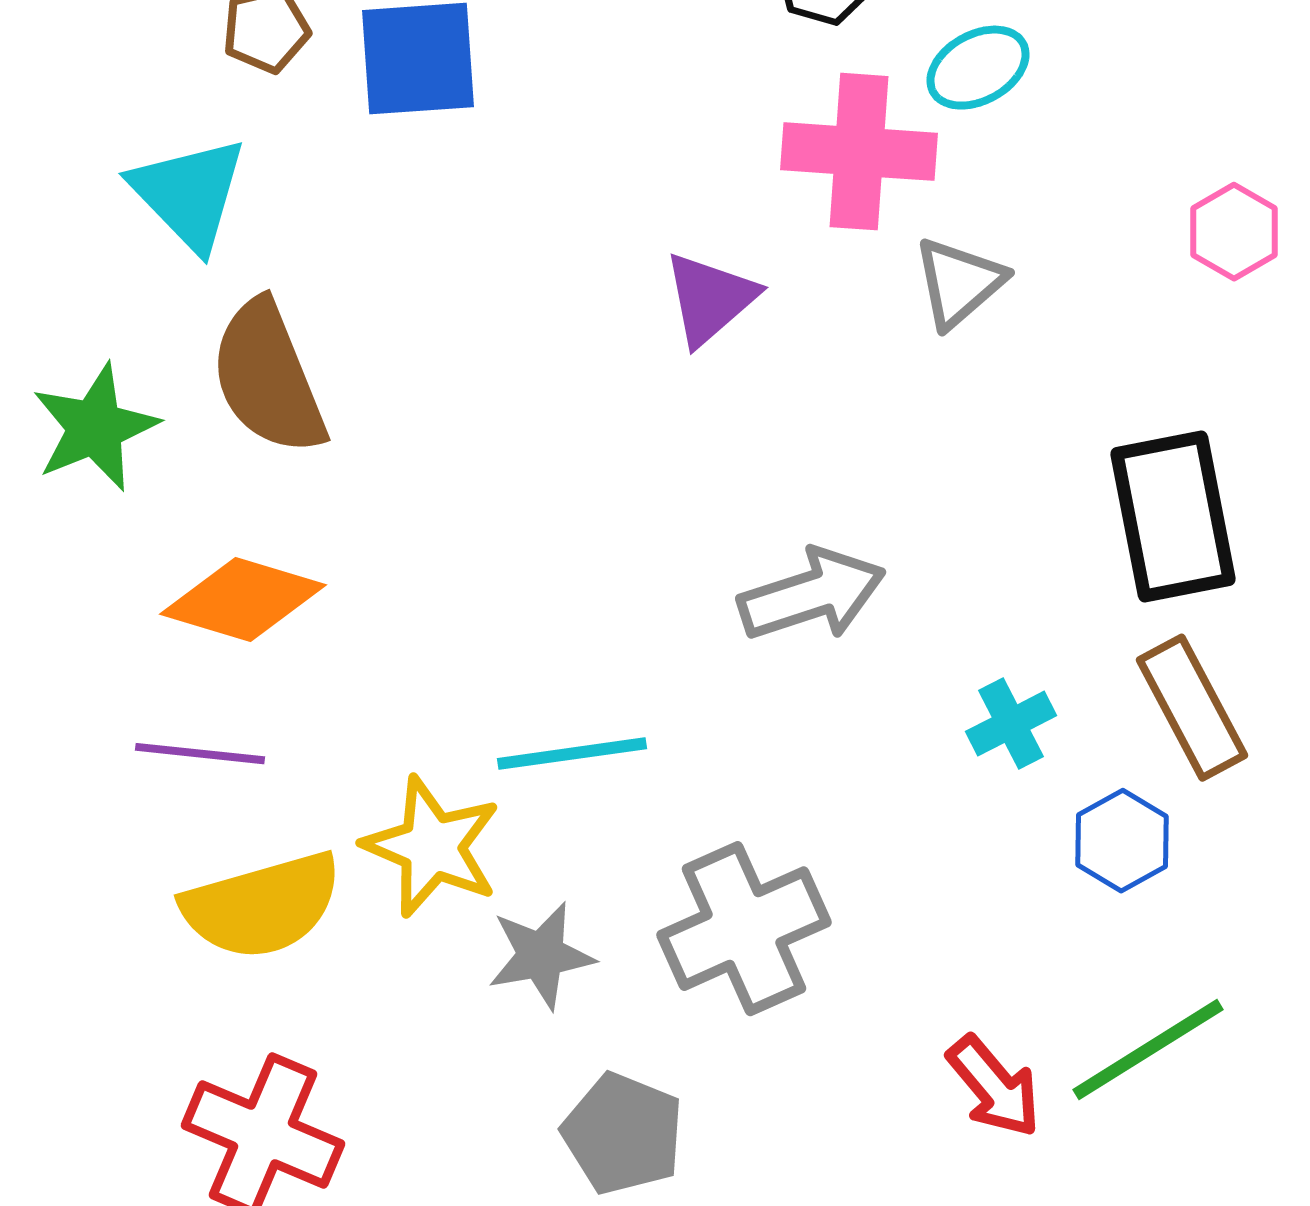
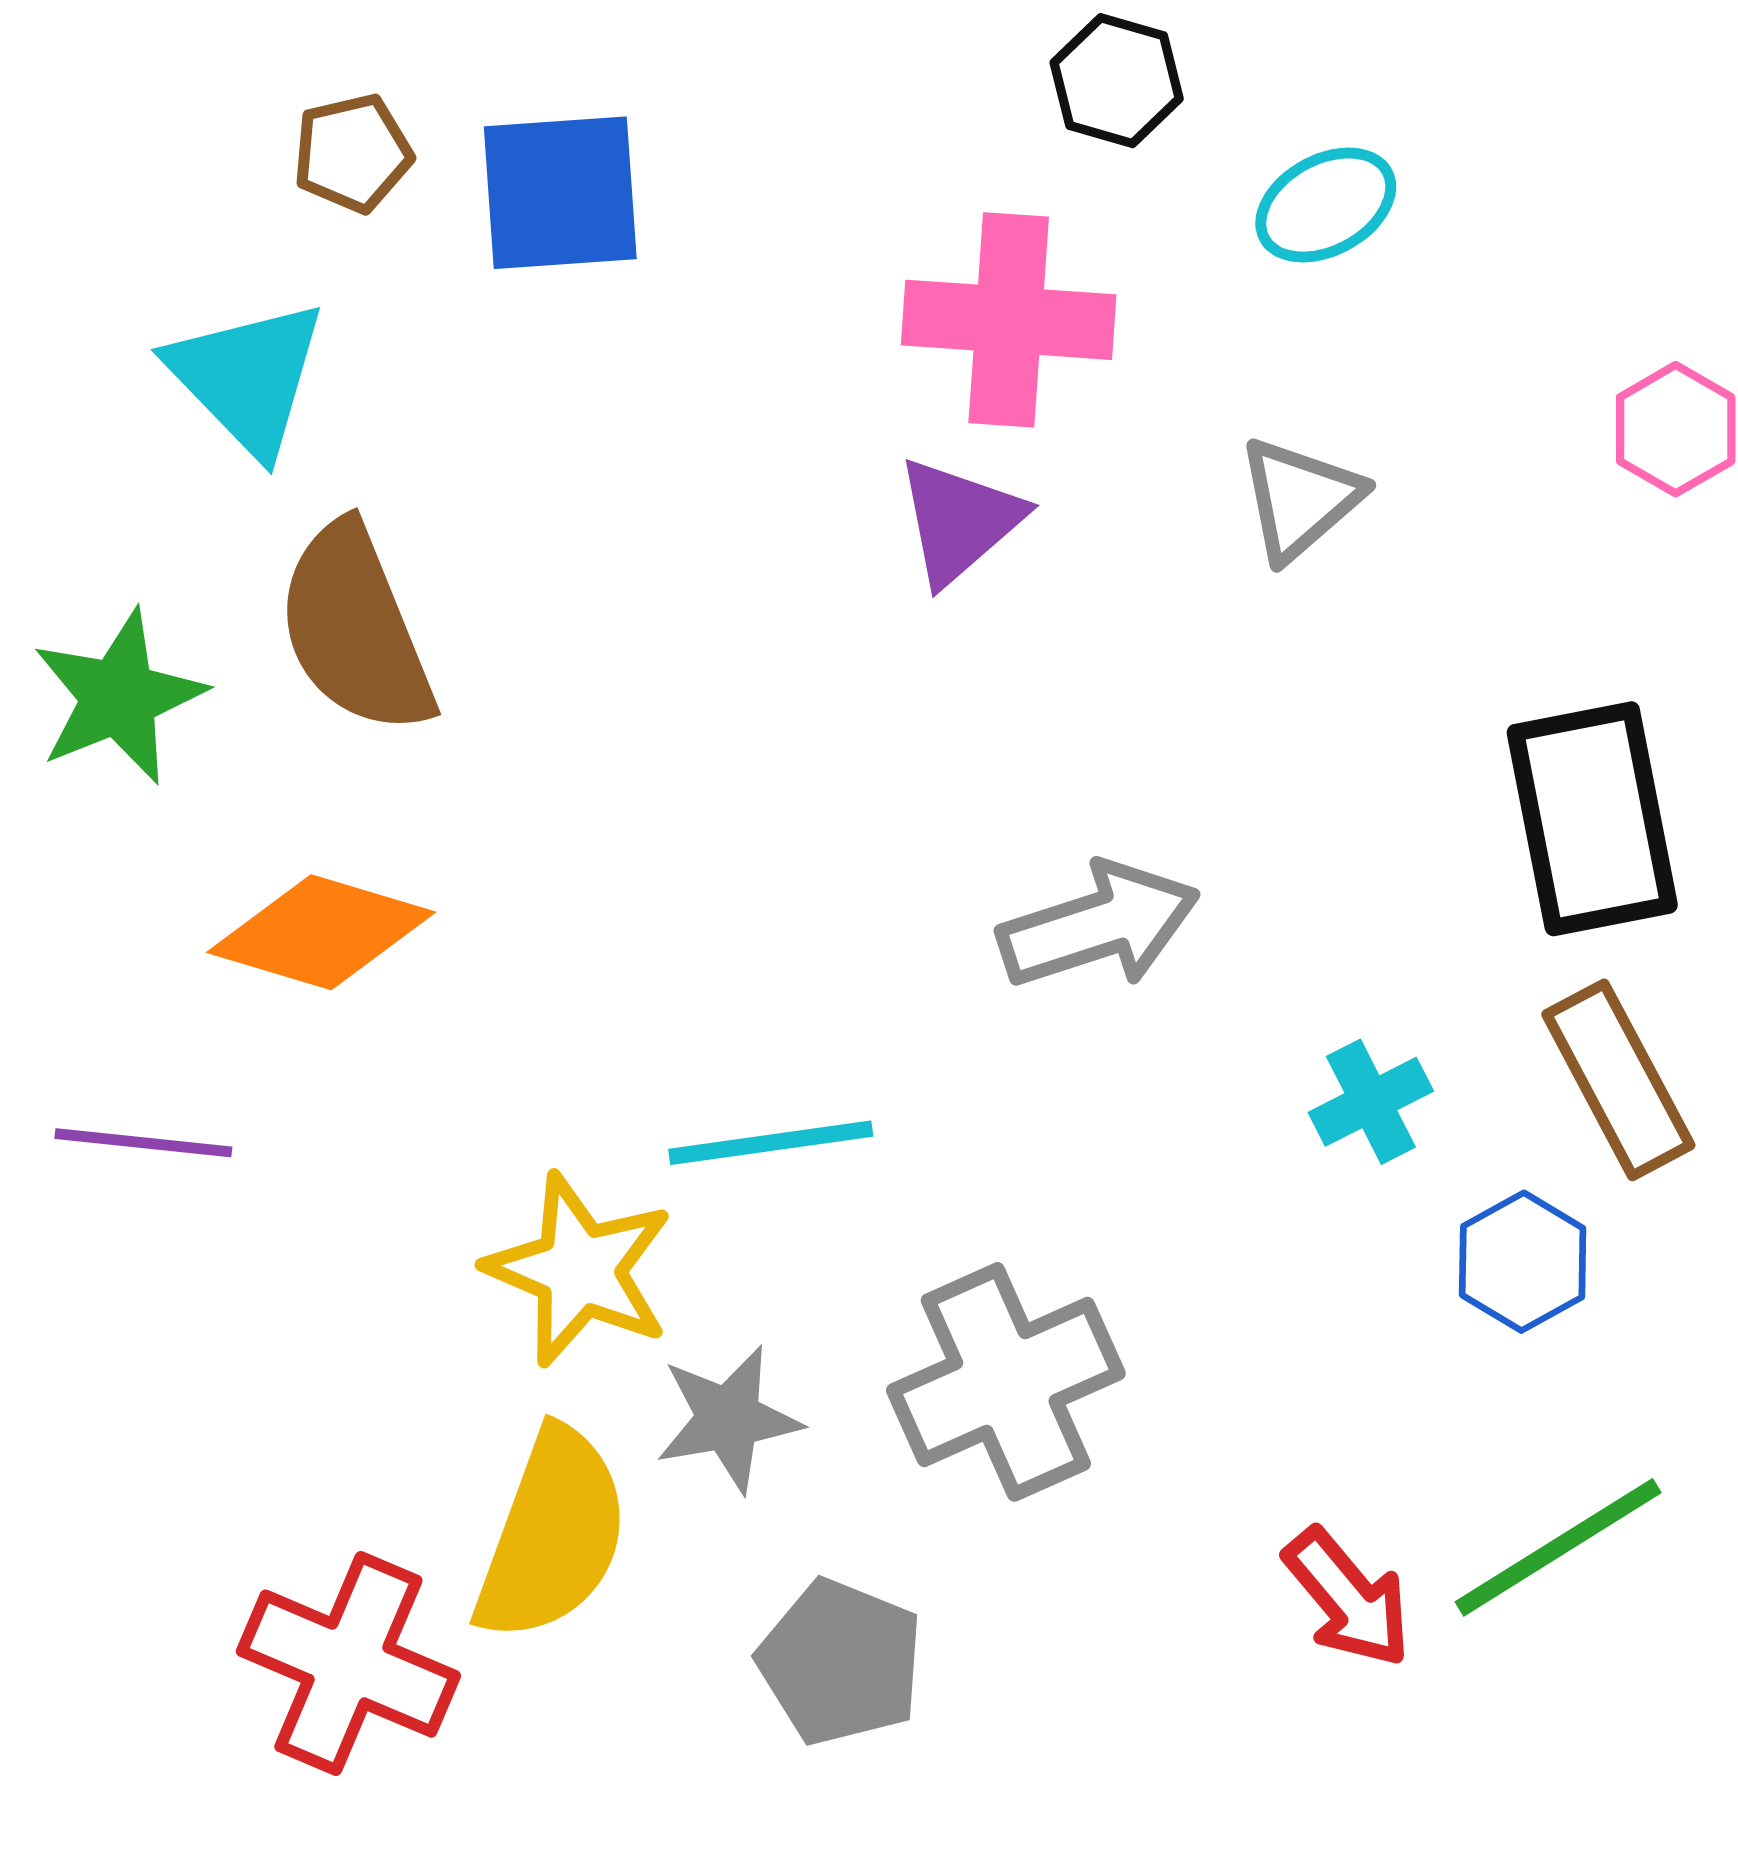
pink cross: (859, 152) -> (1009, 320), moved
purple line: (200, 754) -> (143, 1143), moved
yellow semicircle: (262, 906) -> (552, 1535), moved, turned -54

